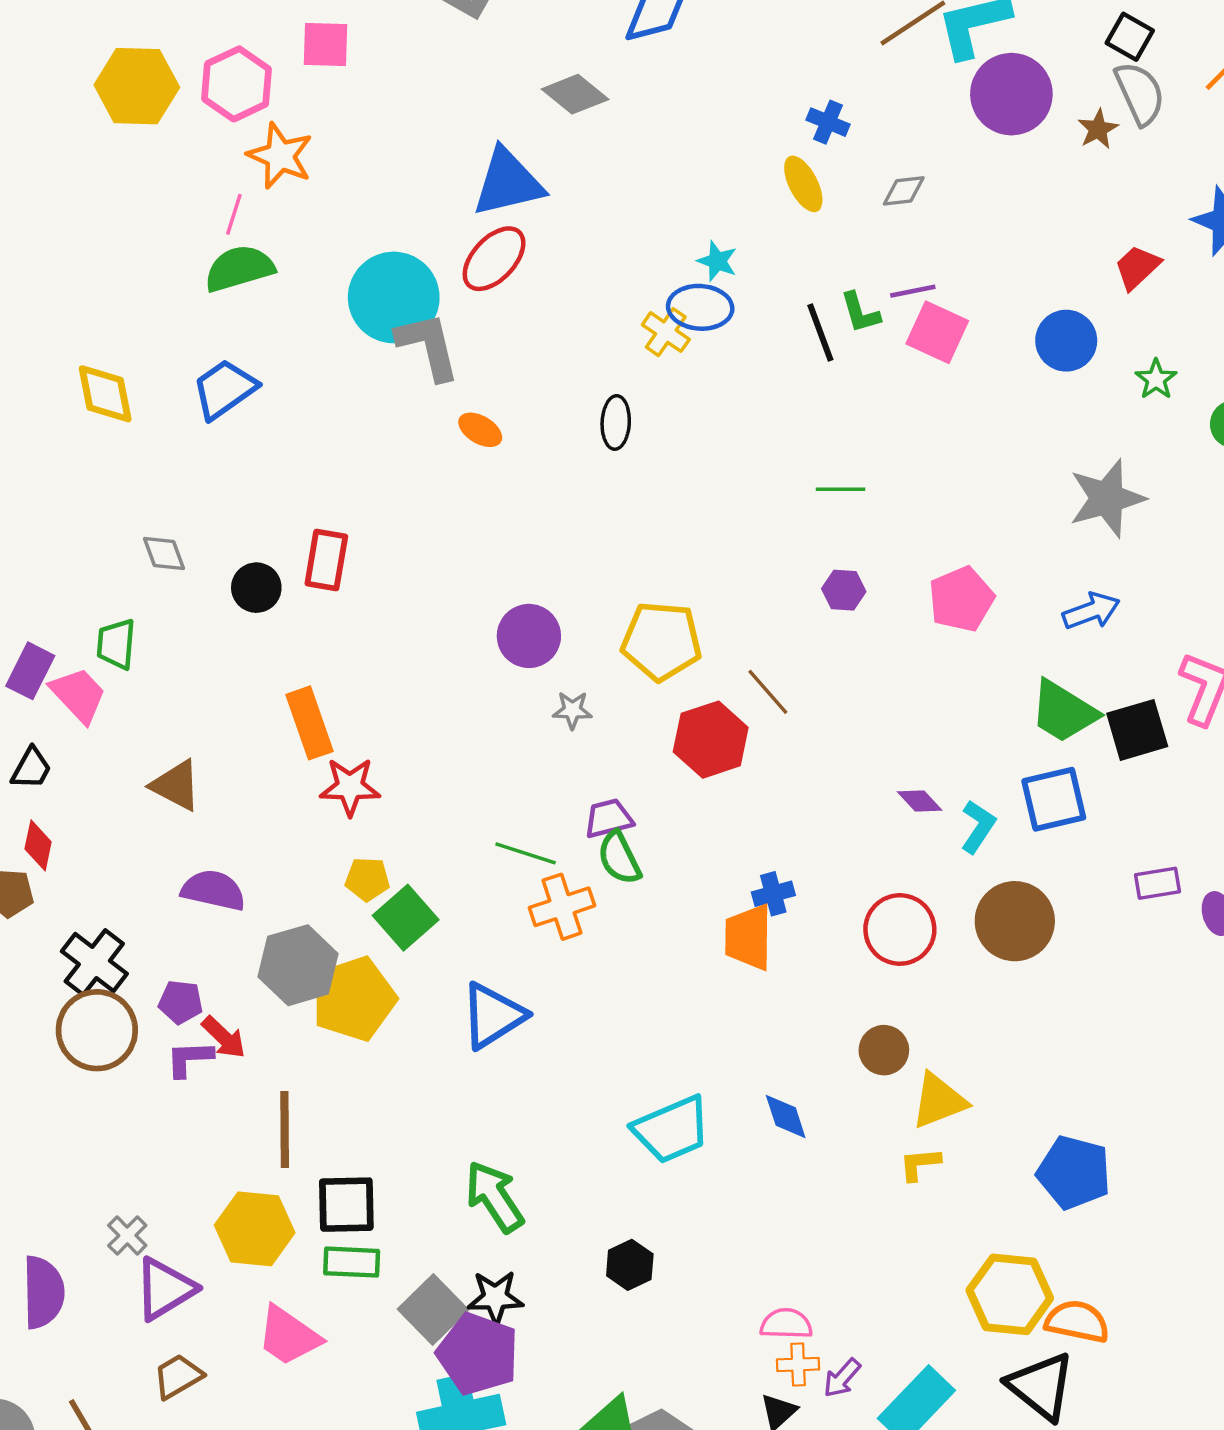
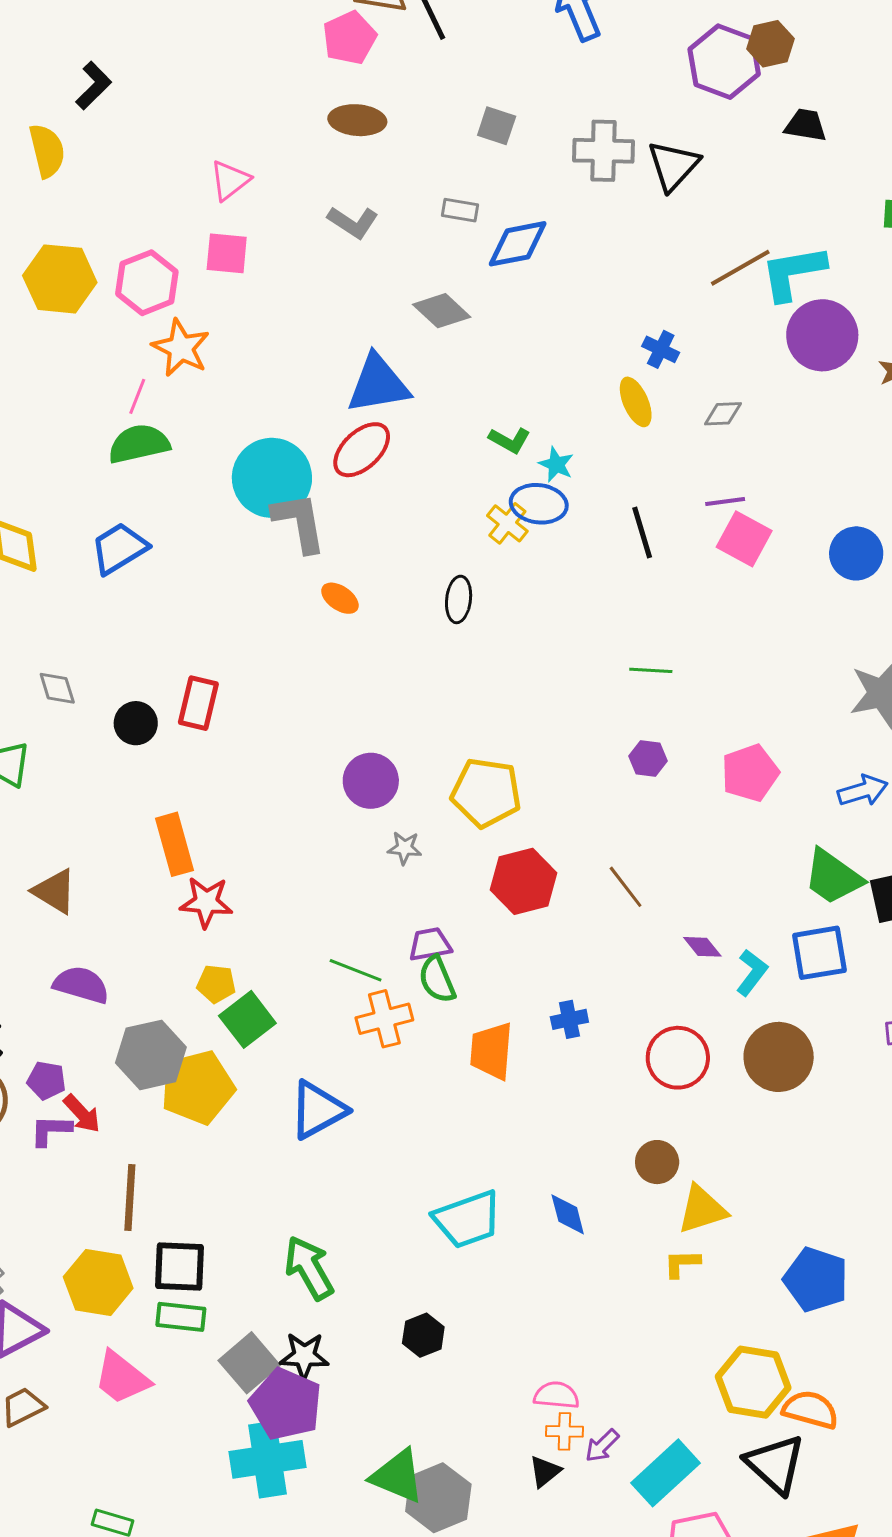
green L-shape: (860, 313) -> (510, 440), moved, turned -48
brown line: (768, 692) -> (626, 887), moved
orange trapezoid: (748, 937) -> (491, 1051), moved

